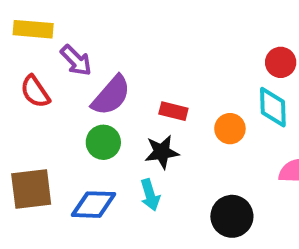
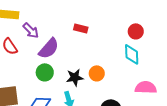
red rectangle: (173, 111) -> (81, 28), moved
orange circle: (230, 129) -> (97, 73), moved

